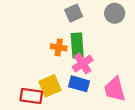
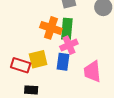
orange cross: (59, 47) -> (51, 28), size x1.5
blue rectangle: (79, 84) -> (63, 62), turned 72

